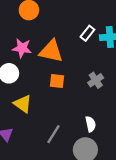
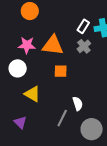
gray cross: (96, 80) -> (84, 46), moved
white semicircle: (90, 124) -> (78, 104), moved

